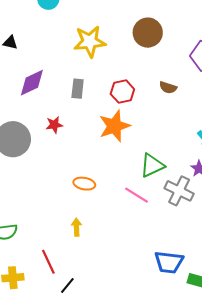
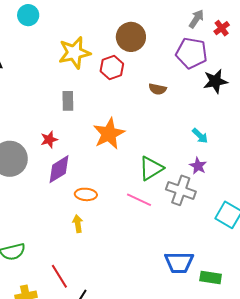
purple diamond: (32, 83) -> (59, 169), moved
red hexagon: (122, 92) -> (112, 68), moved
yellow arrow: (76, 227) -> (78, 224), moved

